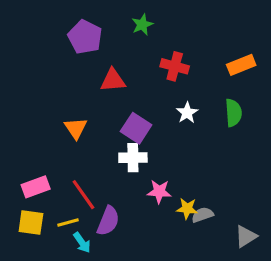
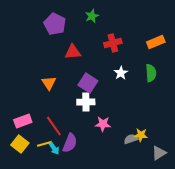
red cross: (175, 66) -> (113, 43), turned -30
yellow star: (187, 209) -> (141, 135), moved
yellow square: (31, 222) -> (20, 144), turned 30
cyan arrow: (82, 243) -> (54, 148), moved

